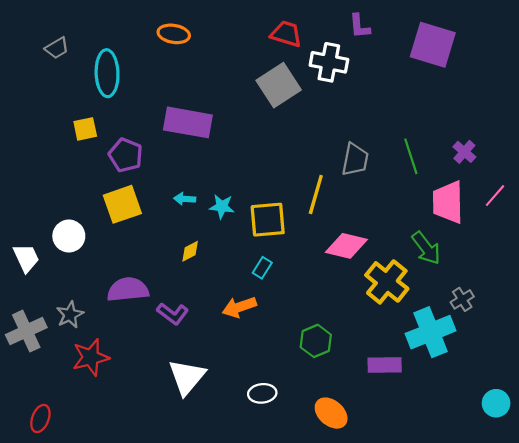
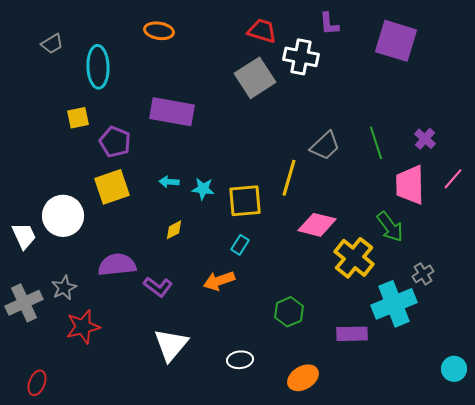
gray trapezoid: (355, 160) -> (325, 146), turned 36
white circle: (69, 236) -> (63, 216), size x1.4
orange ellipse: (331, 413) -> (303, 378), turned -72

